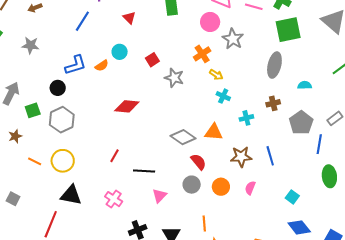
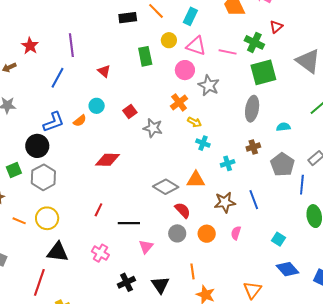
black circle: (58, 88) -> (37, 146), size x1.5

